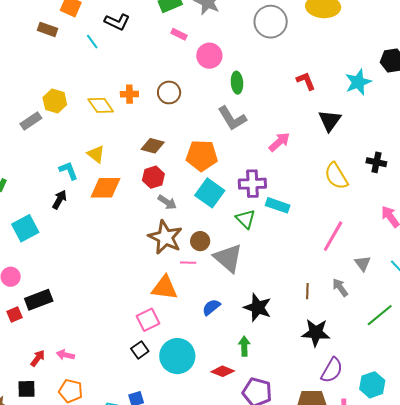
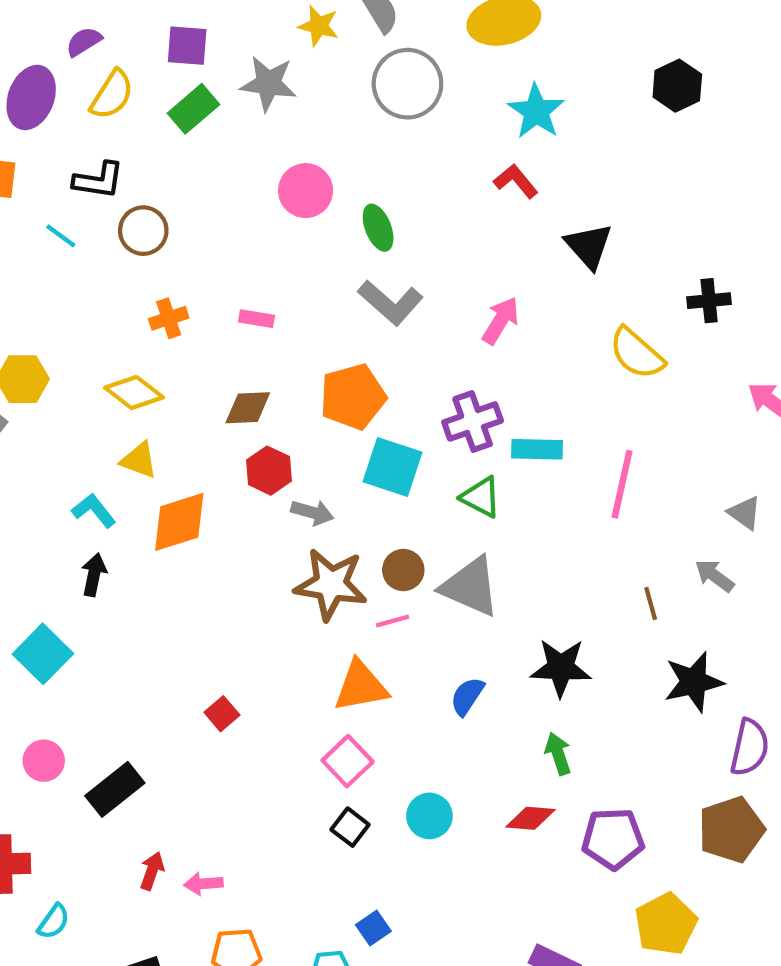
pink rectangle: (179, 34) -> (256, 319), moved
cyan star: (358, 82) -> (536, 111), moved
brown circle: (169, 92) -> (143, 231), moved
yellow diamond: (101, 105) -> (134, 393), moved
pink line: (333, 236) -> (622, 484), moved
red square: (14, 315) -> (222, 714), moved
cyan circle: (177, 356) -> (429, 816), size x0.6
red arrow: (38, 358) -> (152, 871), moved

